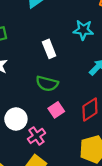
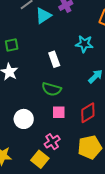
pink square: (56, 110) -> (59, 112), turned 32
pink cross: (36, 136) -> (52, 142), moved

